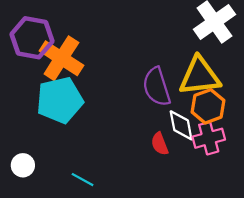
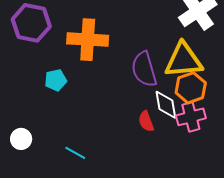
orange cross: (61, 58) -> (88, 40), moved, turned -30
cyan pentagon: (60, 100) -> (56, 80), size x0.5

